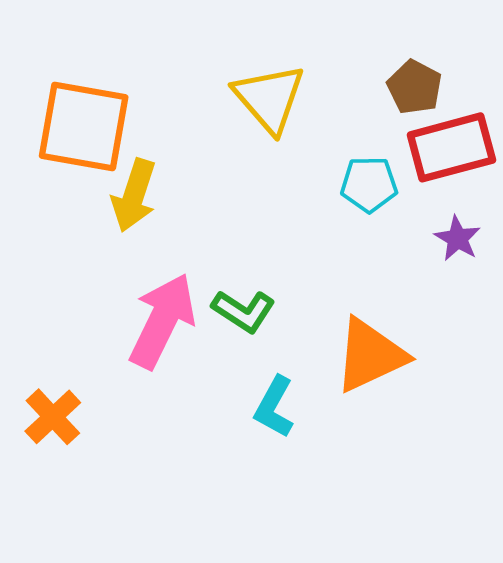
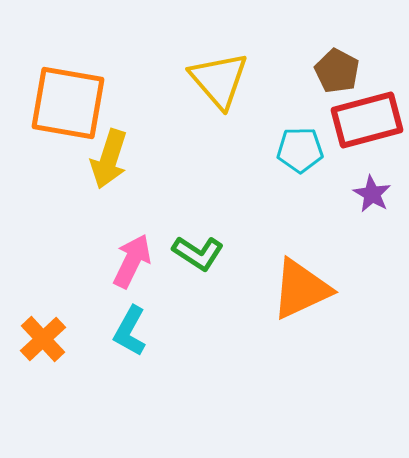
pink arrow: (162, 321) -> (132, 261), size x0.7
cyan L-shape: (274, 407) -> (130, 331), moved

